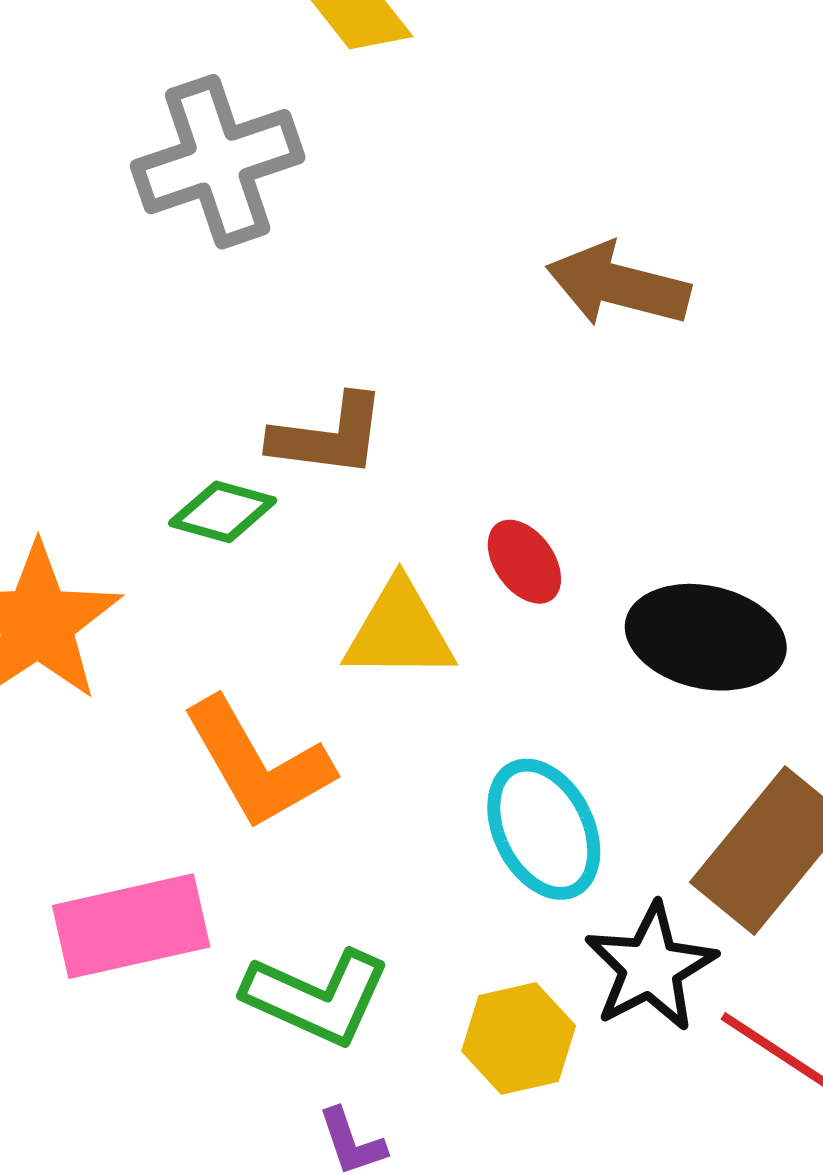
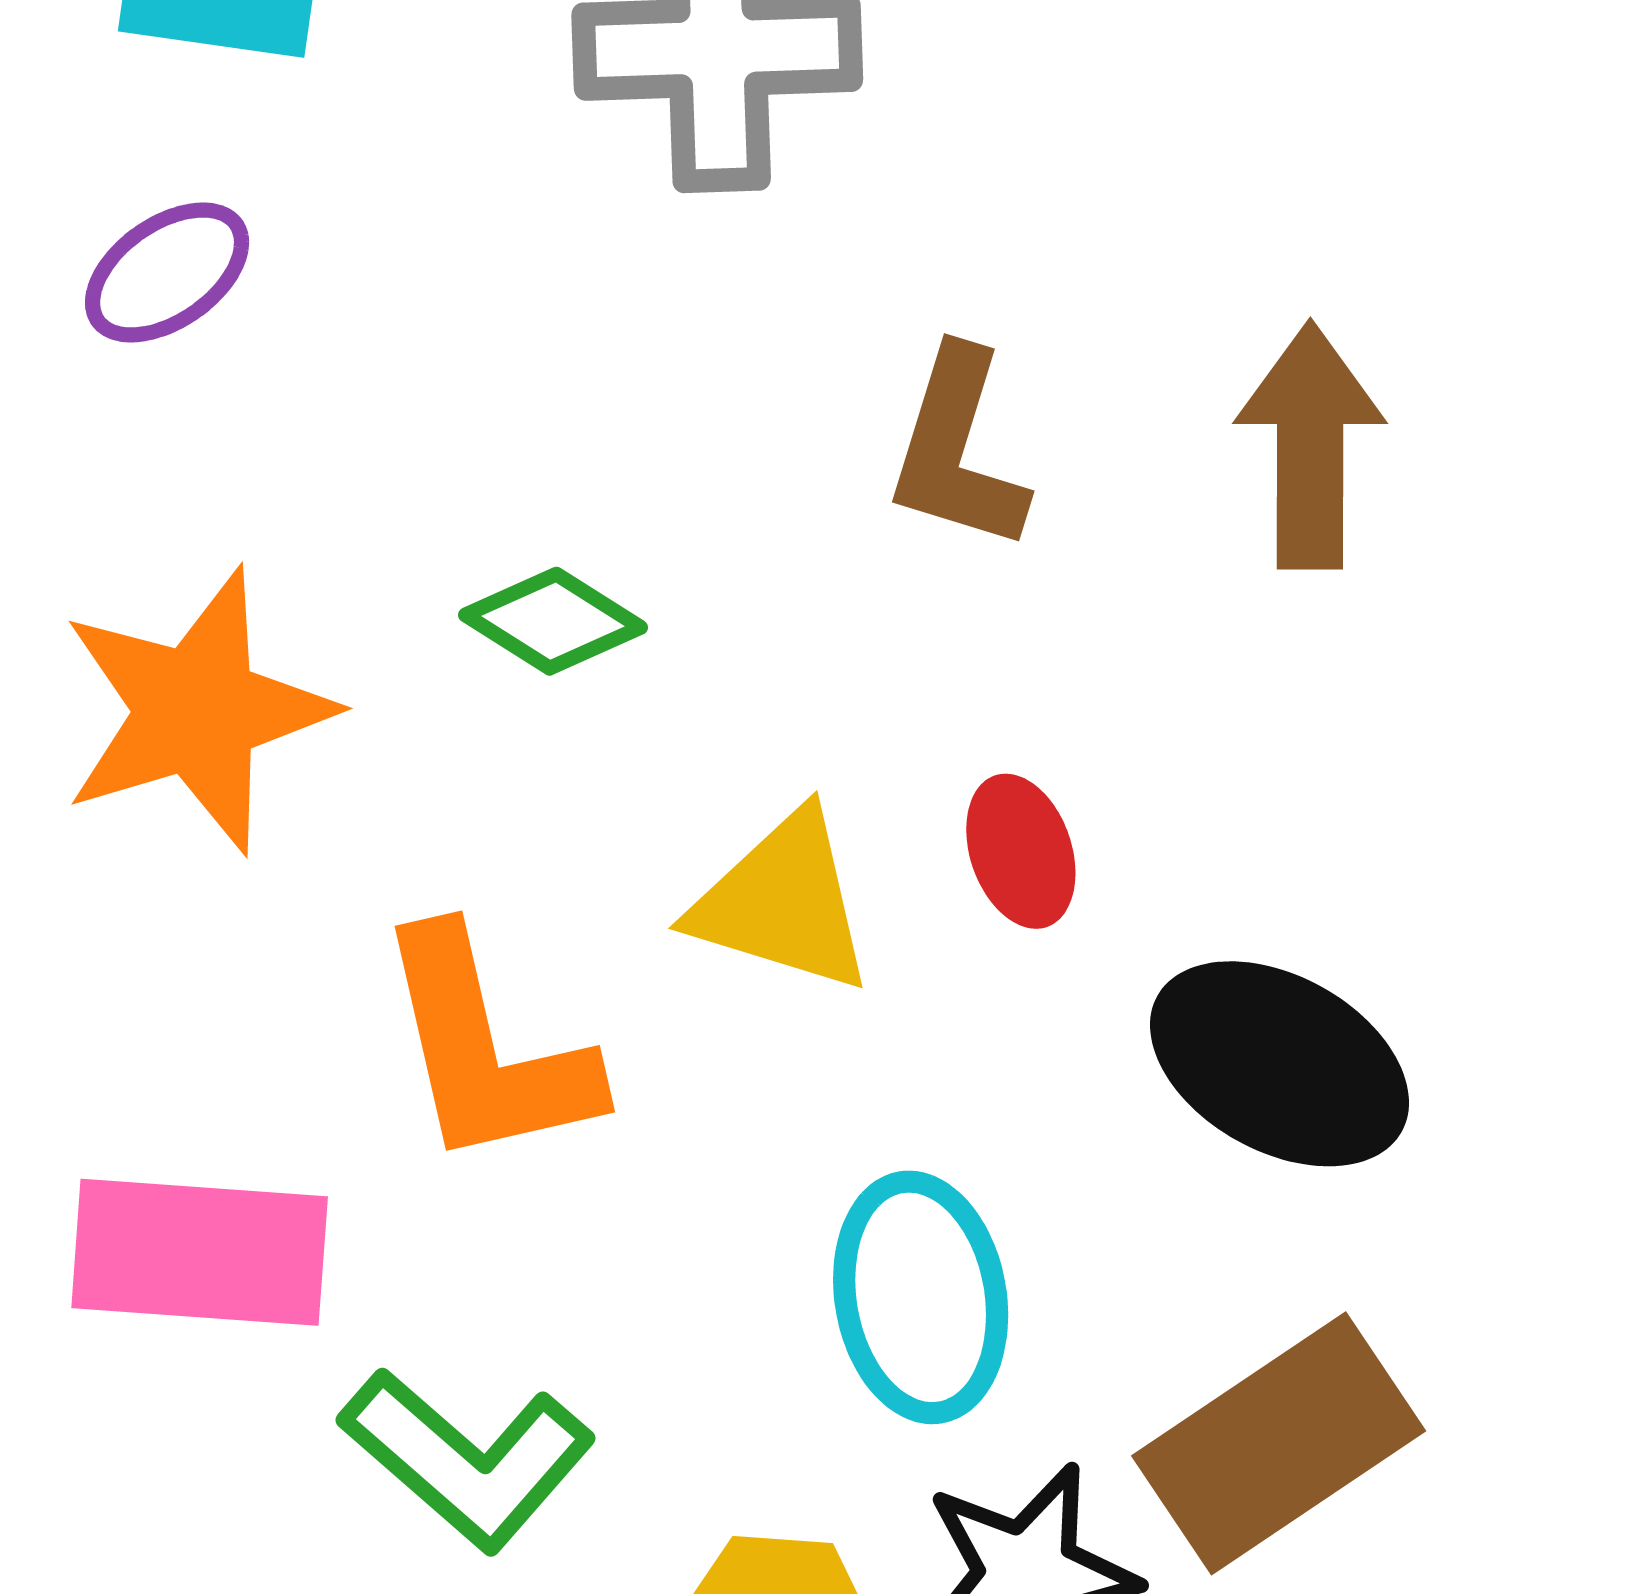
brown arrow: (618, 285) -> (1310, 446), turned 59
brown L-shape: (328, 436) -> (957, 450), moved, turned 83

